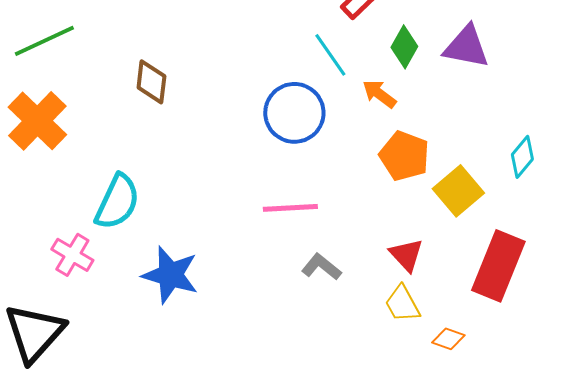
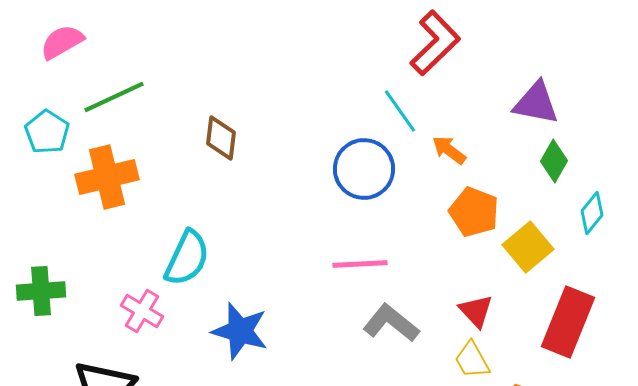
green diamond: (404, 47) -> (554, 161), moved
orange cross: (37, 121) -> (107, 177), turned 32
gray L-shape: (321, 267) -> (391, 323), size x1.4

